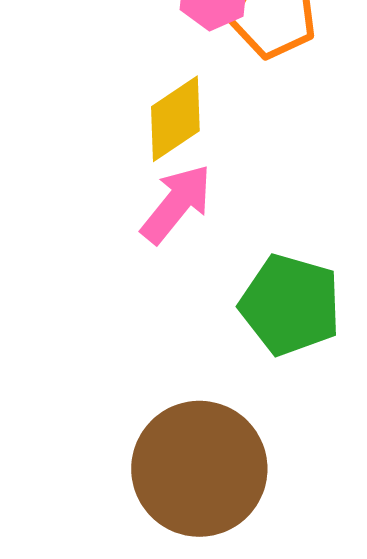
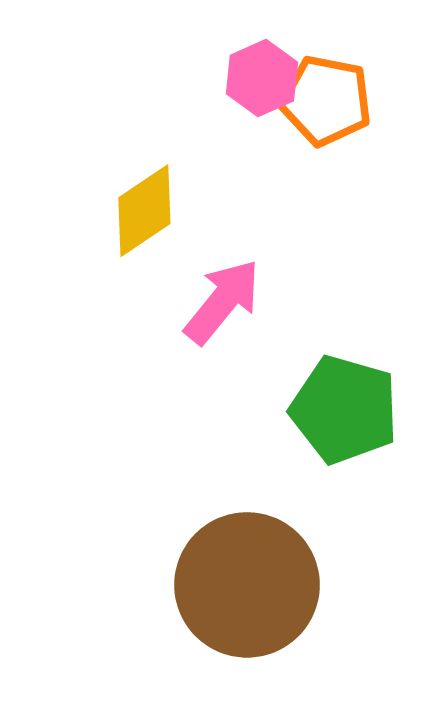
yellow diamond: (175, 119) -> (144, 211), moved

